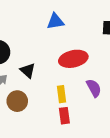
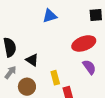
red ellipse: (73, 59) -> (84, 43), moved
yellow rectangle: (61, 94) -> (55, 78), moved

